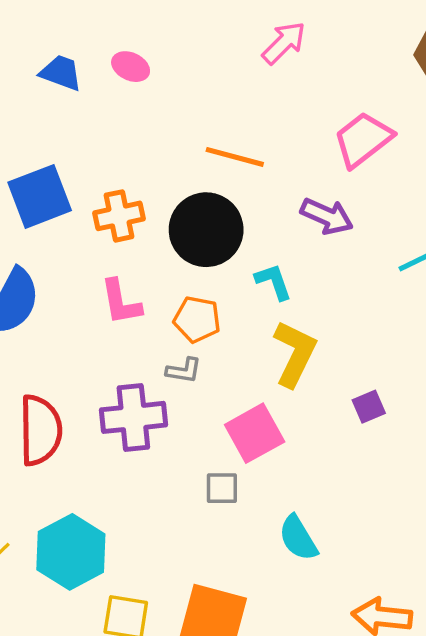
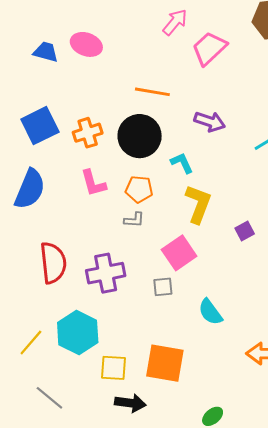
pink ellipse: (131, 67) -> (86, 44), size x1.4
pink trapezoid: (363, 139) -> (209, 48), moved
purple cross: (133, 417) -> (106, 273), moved

